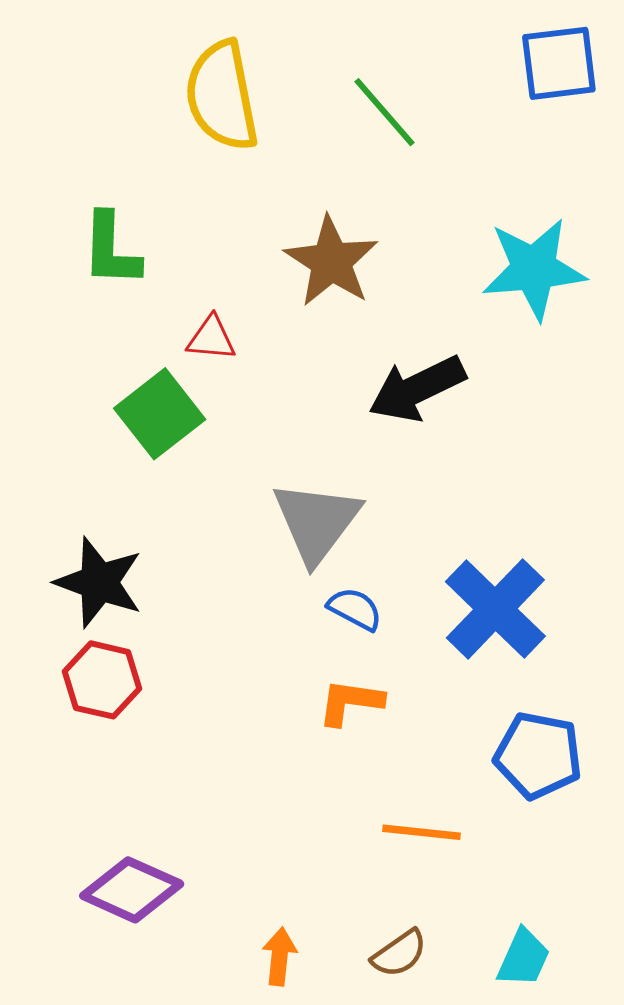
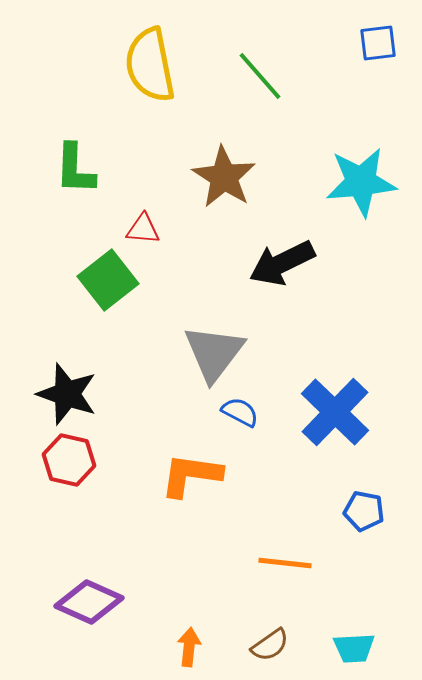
blue square: (559, 63) -> (378, 43), size x0.7
orange L-shape: (350, 702) -> (191, 475), moved, size x1.4
blue pentagon: (538, 755) -> (364, 511), size x0.7
cyan trapezoid: (523, 958) -> (354, 648), turned 63

